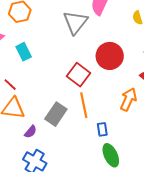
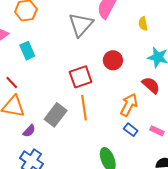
red circle: (110, 56) -> (113, 60), size x0.7
red square: (78, 75) -> (81, 77), turned 30
blue rectangle: (102, 129) -> (131, 130), moved, turned -48

